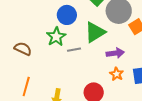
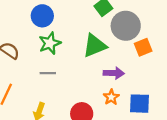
blue circle: (67, 15) -> (42, 16), moved
gray line: (74, 50) -> (48, 73), moved

